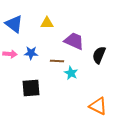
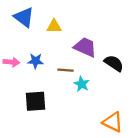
blue triangle: (14, 24) -> (24, 17), moved
black semicircle: (99, 55) -> (114, 63), turned 102

